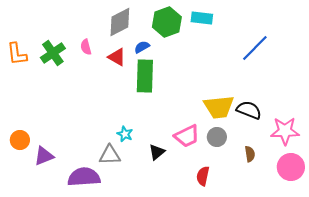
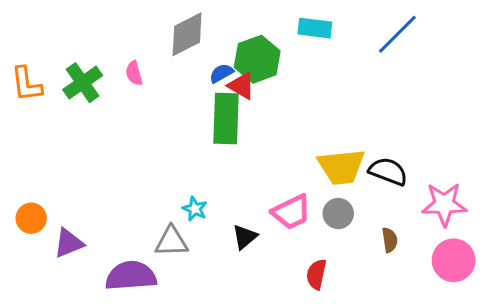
green hexagon: (167, 22) -> (257, 59), moved
blue line: (255, 48) -> (397, 34), moved
red triangle: (117, 57) -> (242, 86), moved

